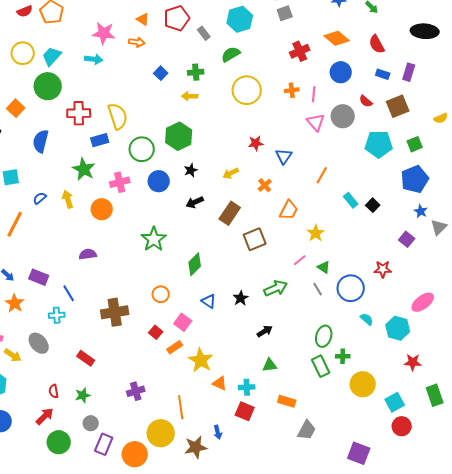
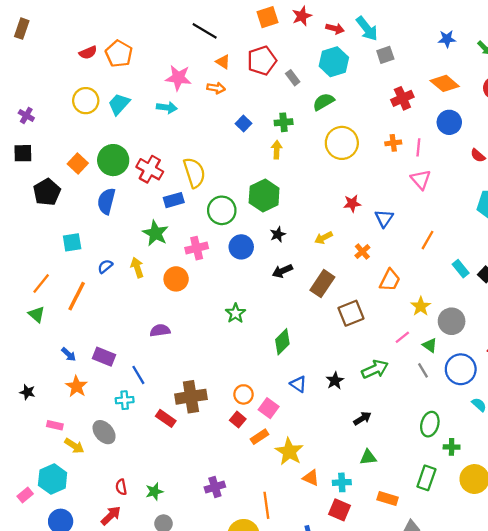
green circle: (48, 86) -> (113, 160), moved
yellow arrow: (190, 96) -> (277, 150), turned 91
red cross: (79, 113) -> (150, 169), turned 30
gray circle: (343, 116) -> (452, 321), moved
green star: (154, 239) -> (235, 313), size x0.7
orange circle: (161, 294) -> (243, 394), moved
red rectangle: (86, 358) -> (166, 418), moved
green rectangle: (321, 366) -> (426, 478), moved, turned 45

